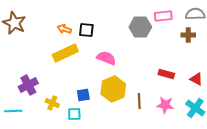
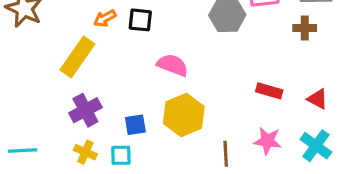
orange arrow: (64, 29) -> (105, 18), turned -48
yellow rectangle: (65, 53) -> (77, 57), moved, turned -30
purple cross: (28, 85) -> (85, 110), moved
brown line: (139, 101) -> (226, 154), moved
yellow cross: (52, 103) -> (85, 152), moved

